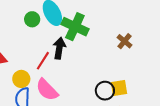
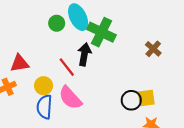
red line: (43, 61) -> (67, 67), turned -72

